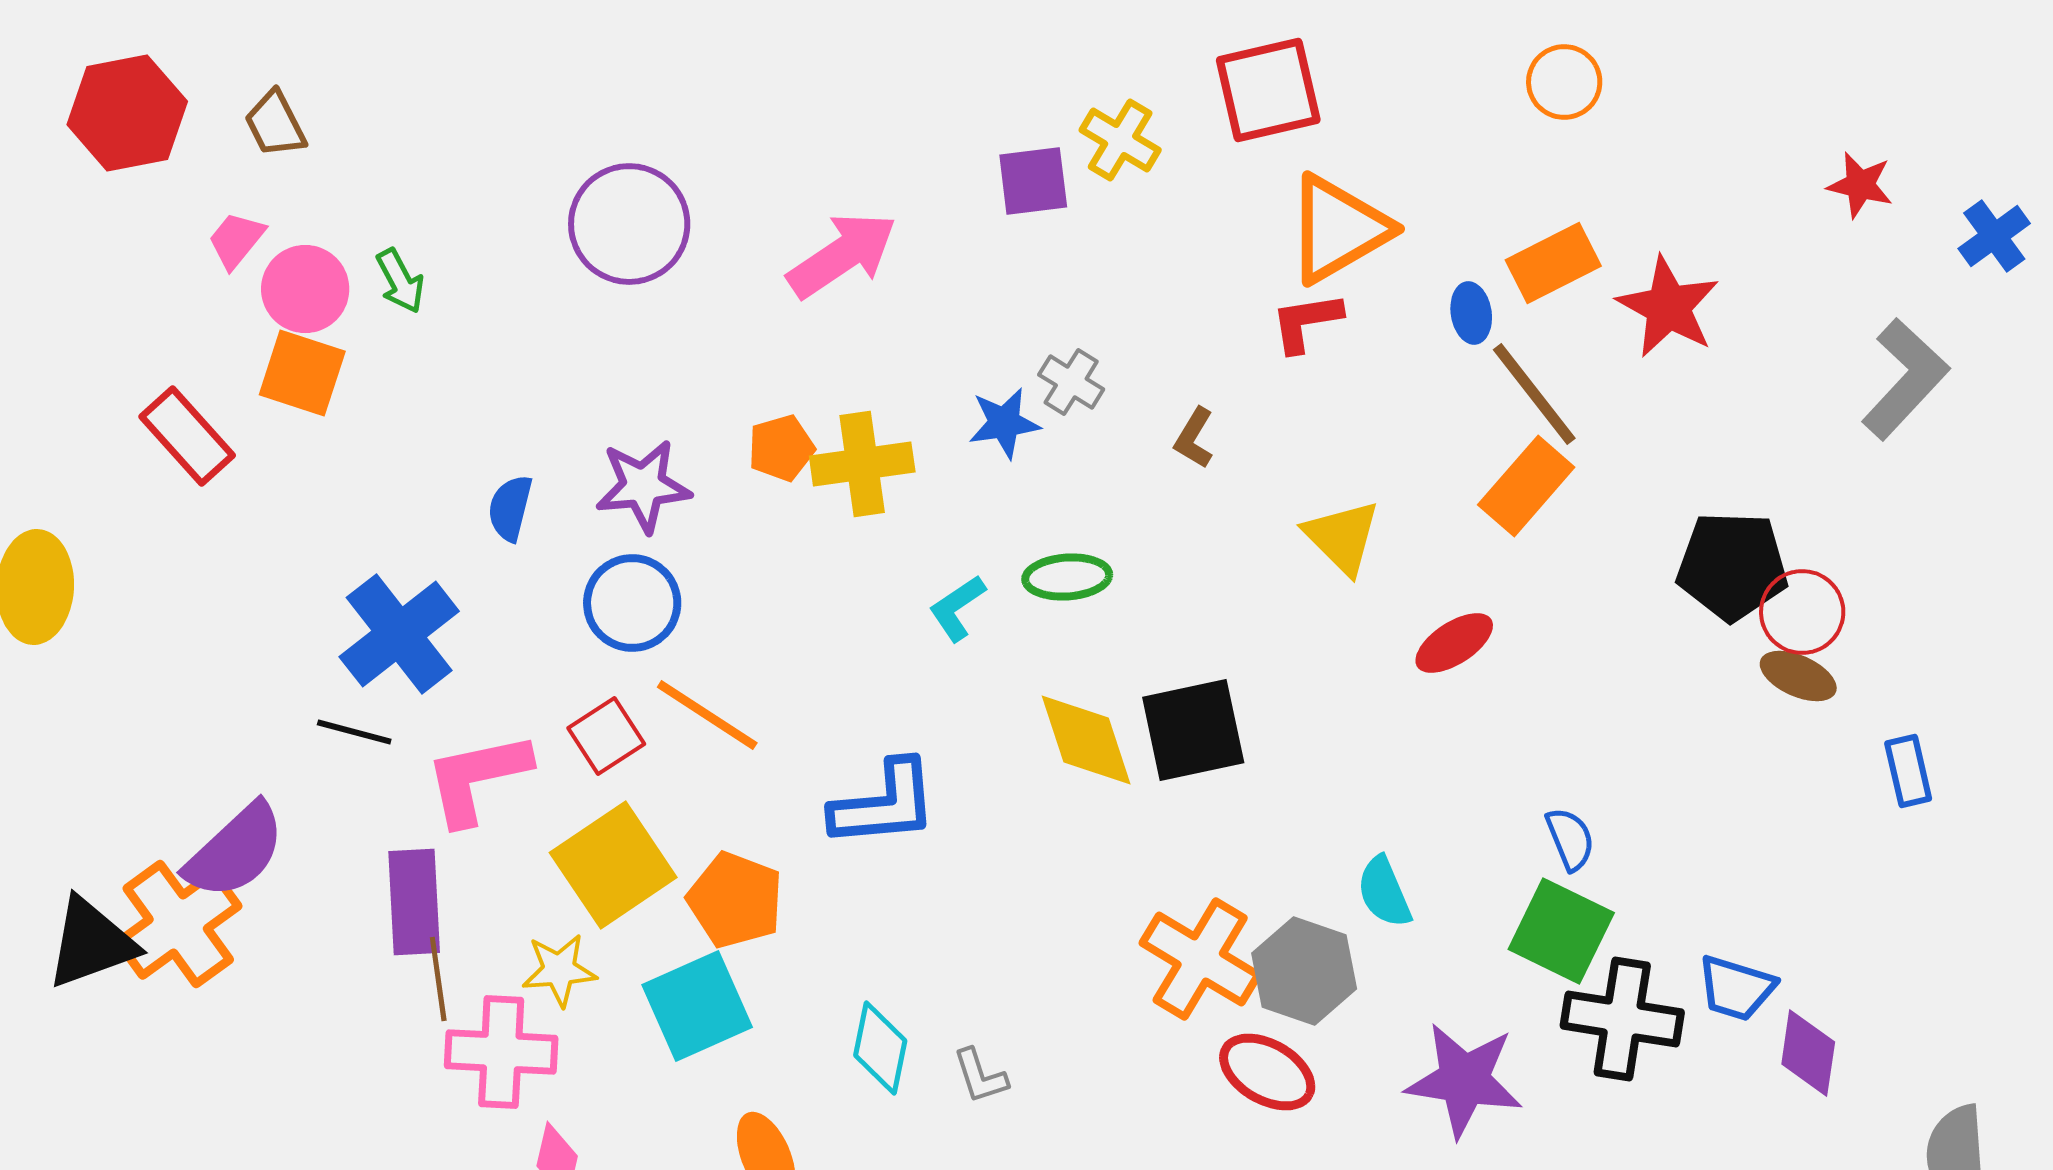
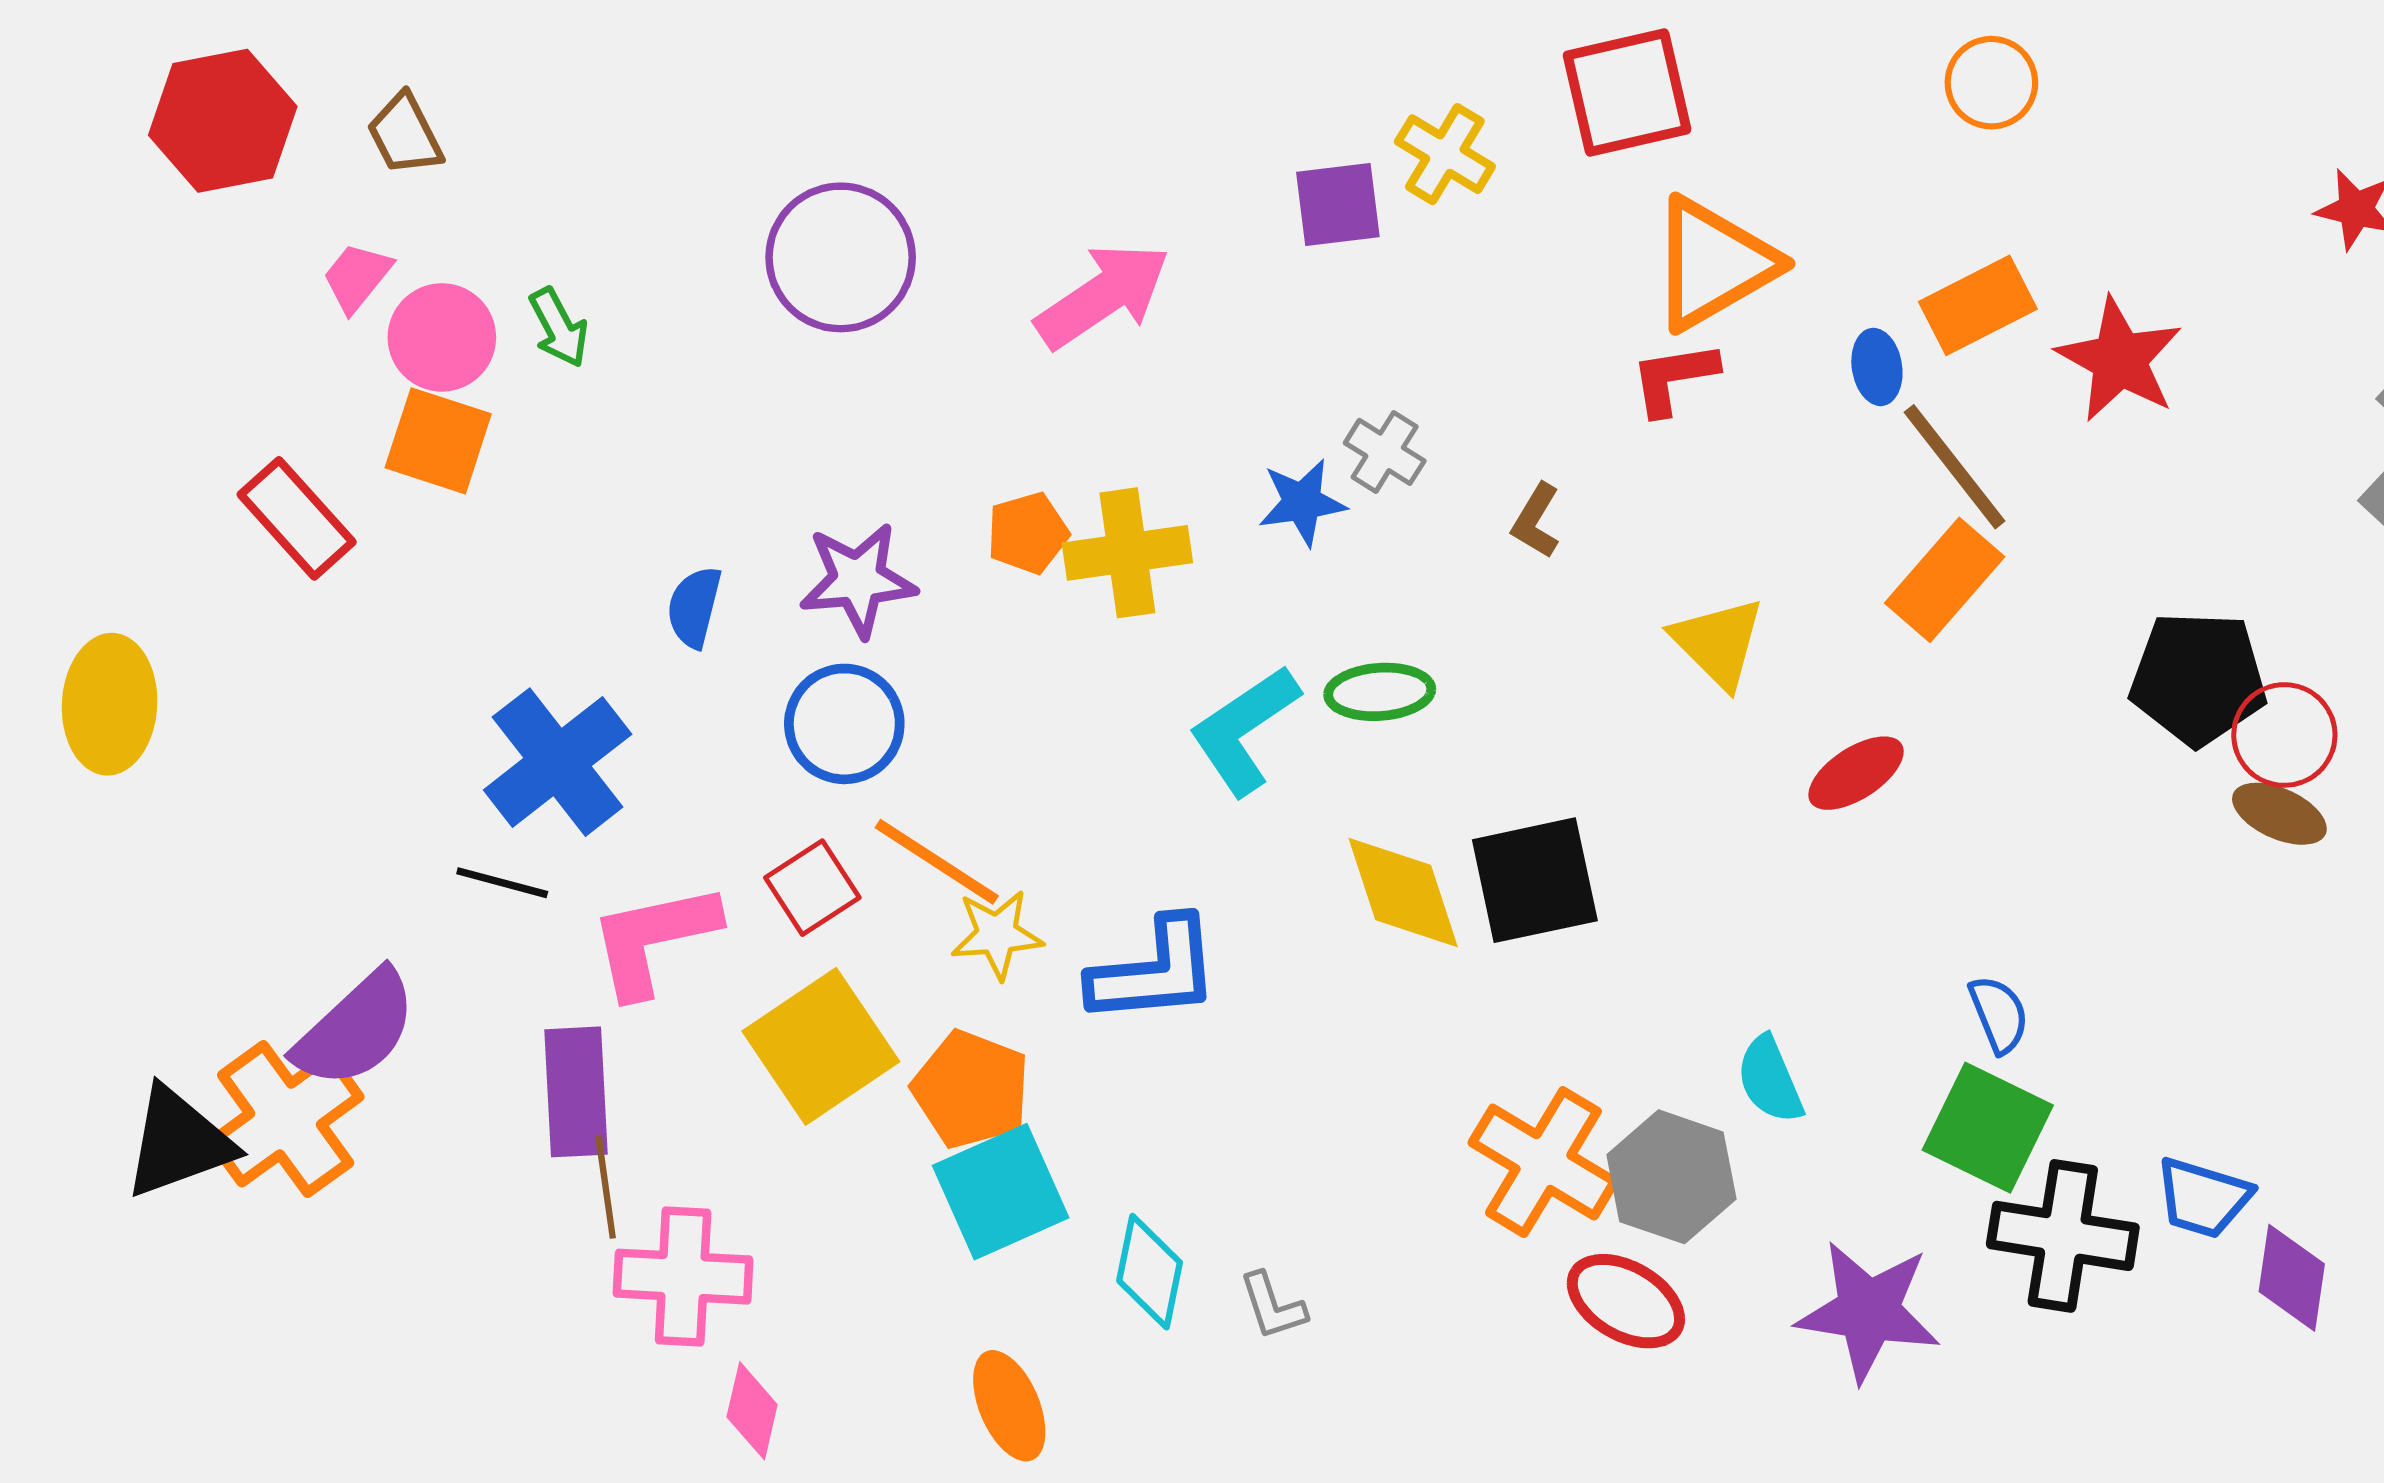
cyan L-shape: (957, 608) -> (1244, 730), size x1.6
yellow star: (559, 970) -> (997, 934), moved
cyan square: (697, 1006) -> (1001, 1192), moved

